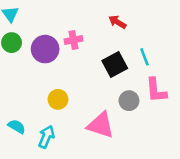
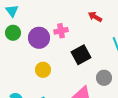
black square: (115, 65) -> (81, 55), moved
yellow circle: (58, 99) -> (43, 70), moved

